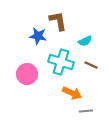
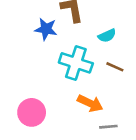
pink circle: (27, 74) -> (32, 112), moved

